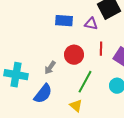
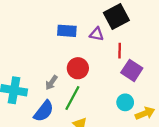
red line: (101, 49) -> (120, 51), moved
green line: (85, 82) -> (72, 98), moved

